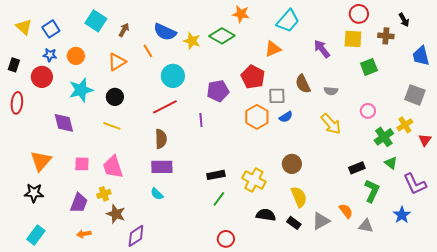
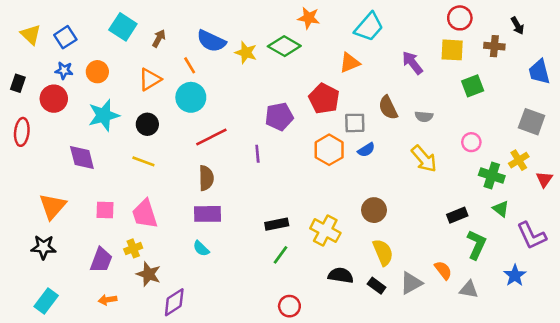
cyan circle: (173, 76) -> (191, 97), moved
green cross: (384, 137) -> (492, 175), turned -36

